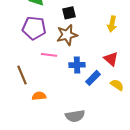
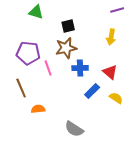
purple pentagon: (34, 28) -> (28, 53), moved
pink line: (49, 55) -> (48, 68), turned 63
blue cross: (77, 65) -> (80, 68), moved
gray semicircle: (75, 116) -> (74, 129), turned 42

